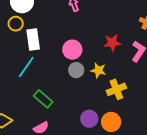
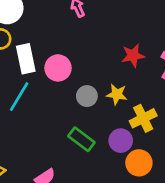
pink circle: (72, 50) -> (58, 68), moved
green rectangle: (43, 99) -> (81, 139), moved
purple circle: (89, 119) -> (121, 141), moved

